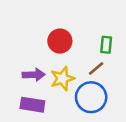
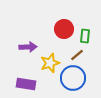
red circle: (60, 41) -> (64, 29), moved
purple arrow: (34, 75) -> (28, 47), moved

